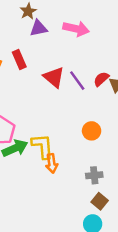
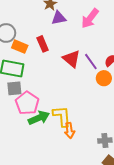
pink arrow: (76, 29) -> (90, 18), turned 115
orange circle: (92, 131) -> (104, 78), moved

